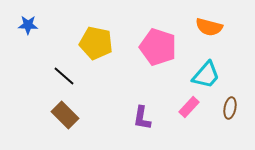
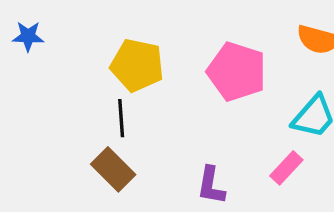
black line: (64, 76) -> (121, 118), moved, turned 45
brown rectangle: (65, 115) -> (113, 169), moved

